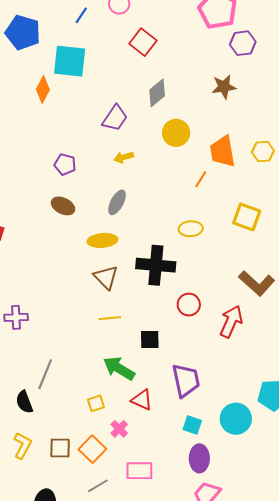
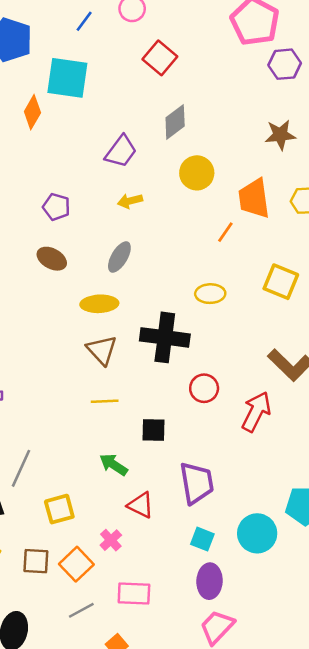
brown star: (224, 87) -> (280, 135), moved
green arrow: (119, 368) -> (114, 465), size x0.7
yellow square: (96, 403) -> (59, 509), moved, size x1.4

